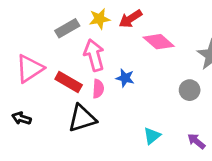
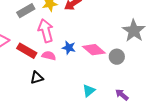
pink diamond: (159, 42) -> (94, 50), moved
pink semicircle: (98, 89) -> (49, 56), turned -80
black triangle: (82, 118) -> (37, 78), size x0.6

